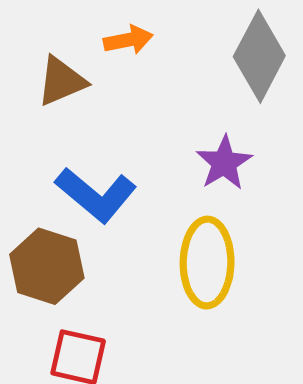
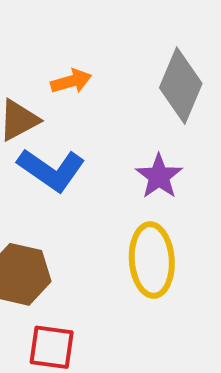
blue L-shape: (96, 195) -> (51, 170), moved

